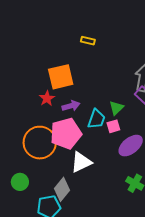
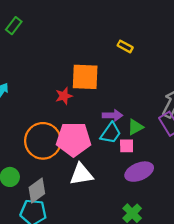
purple arrow: (71, 106) -> (113, 115), moved
gray diamond: (62, 189) -> (37, 191), moved

